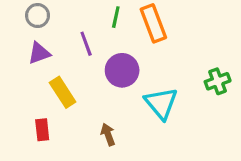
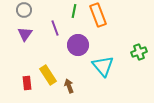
purple triangle: (39, 53) -> (25, 34), turned -35
yellow rectangle: (63, 92) -> (48, 75), moved

